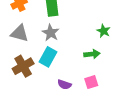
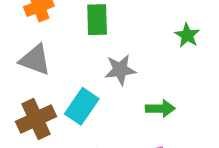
green star: (104, 31) -> (187, 35), moved
gray star: (51, 33) -> (120, 70), moved, turned 30

